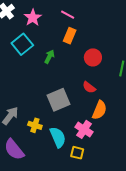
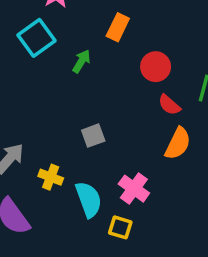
red semicircle: (89, 87) -> (169, 105), moved
gray square: (59, 100) -> (93, 136), size x0.6
orange semicircle: (99, 110) -> (178, 143), moved

